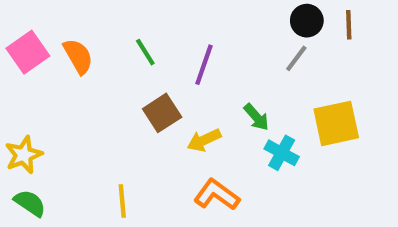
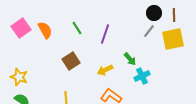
brown square: (162, 113) -> (71, 61), moved
yellow square: (336, 123) -> (173, 39), moved
cyan cross: (282, 153) -> (142, 76), turned 35
yellow star: (24, 155) -> (19, 77), turned -30

